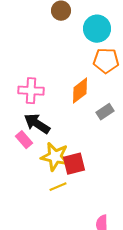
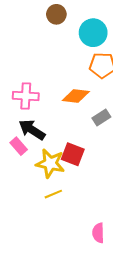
orange diamond: (80, 91) -> (76, 96), turned 44
red square: (74, 164) -> (73, 154), moved, turned 35

